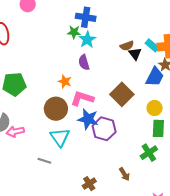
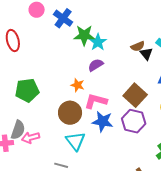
blue cross: (86, 17) -> (63, 18), moved, turned 30
green star: (74, 32) -> (84, 35), size x1.5
purple semicircle: (84, 62) -> (96, 65), turned 77
purple hexagon: (104, 129) -> (134, 121), moved

